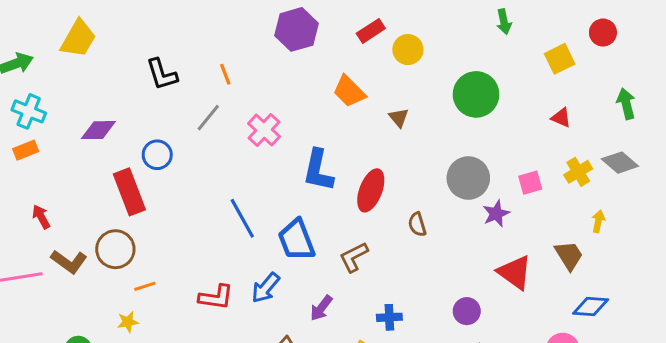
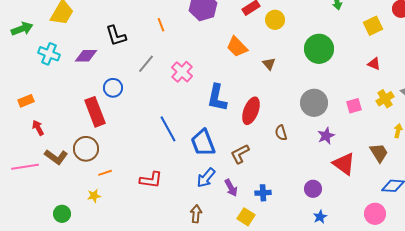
orange line: (225, 74) -> (161, 25), moved
cyan cross: (29, 111) -> (49, 54), moved
purple diamond: (98, 130) -> (86, 56), moved
orange rectangle: (26, 150) -> (26, 101), moved
purple star: (496, 214) -> (326, 136), moved
blue arrow: (266, 288) -> (206, 178), moved
purple arrow: (321, 308) -> (231, 188), moved, turned -66

